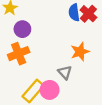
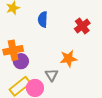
blue semicircle: (74, 12) -> (43, 19), moved
purple circle: (22, 29) -> (21, 61), moved

